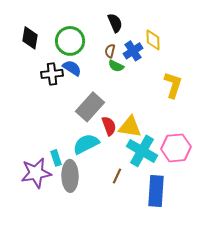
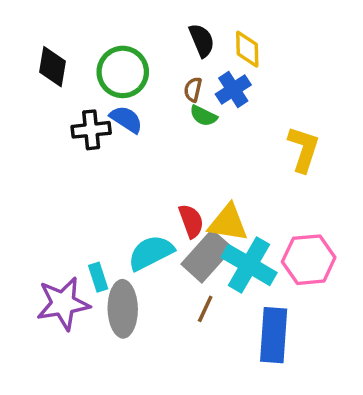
yellow diamond: (153, 40) -> (247, 49), moved
gray rectangle: (90, 107) -> (207, 256), moved

